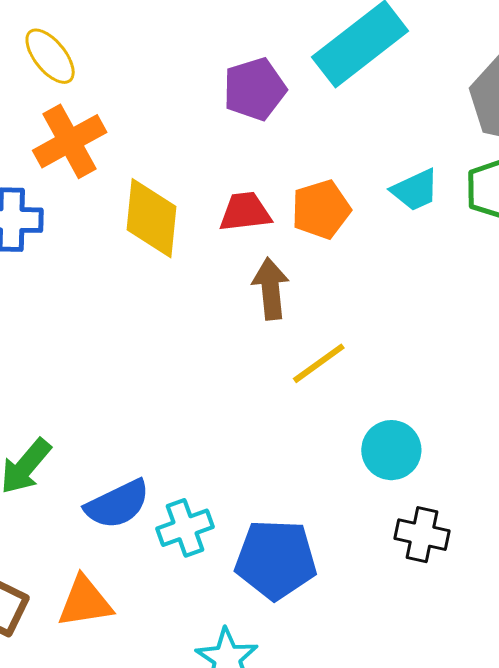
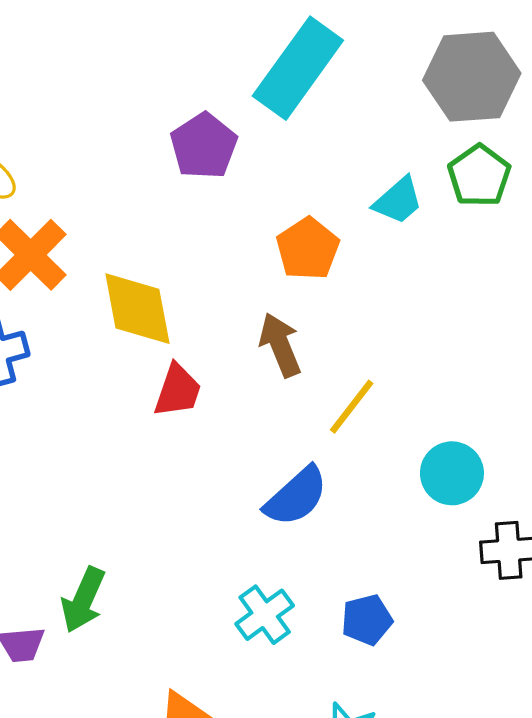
red trapezoid: (245, 212) -> (178, 391), moved, turned 132
blue semicircle: (117, 504) -> (296, 496), moved
blue pentagon: (276, 559) -> (367, 620), size x0.6

